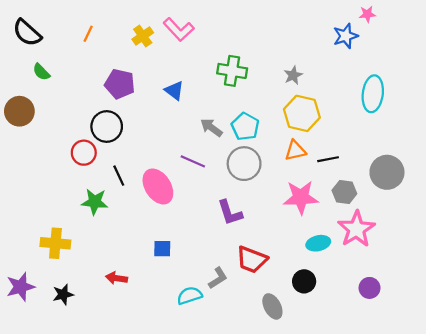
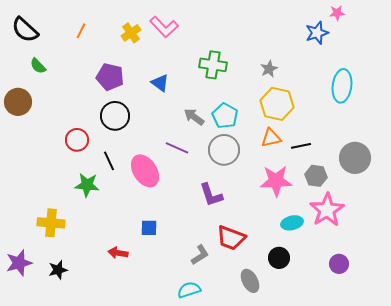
black circle: (107, 127) -> (115, 116), moved
red arrow: (116, 278) -> (118, 253), moved
cyan semicircle: (190, 296) -> (189, 290), moved

